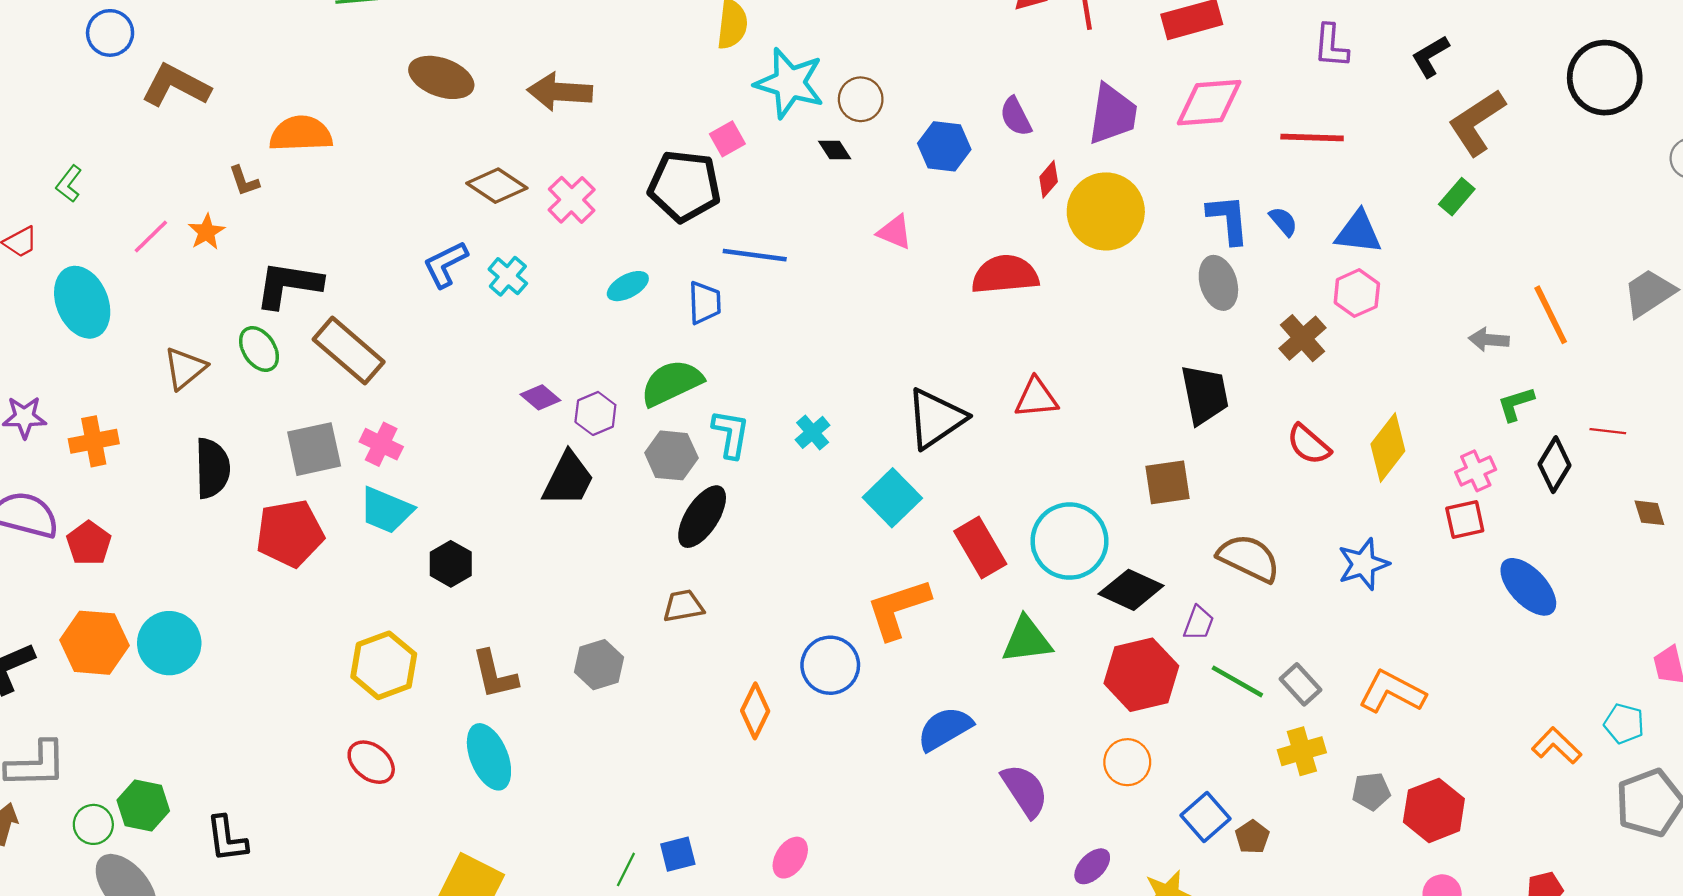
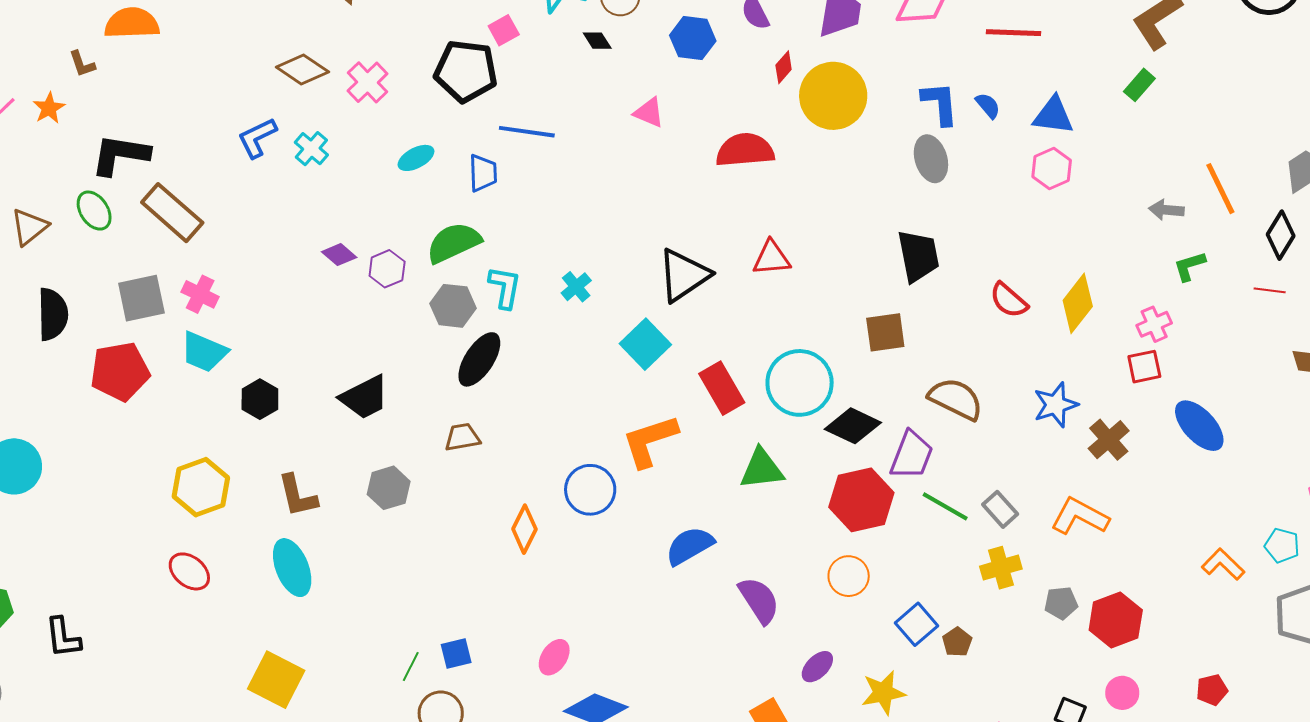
brown cross: (1302, 338) -> (1109, 440), moved
black diamond: (1554, 465) -> (1281, 235), moved
black trapezoid: (568, 479) -> (365, 397), moved, turned 36
purple trapezoid: (1199, 623) -> (912, 455), size x1.6

